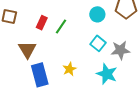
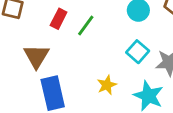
yellow star: (69, 69) -> (107, 85), moved

